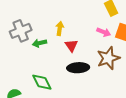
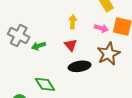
yellow arrow: (60, 28) -> (73, 22), moved
gray cross: (21, 31) -> (19, 36), turned -35

